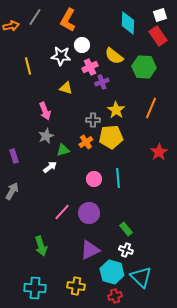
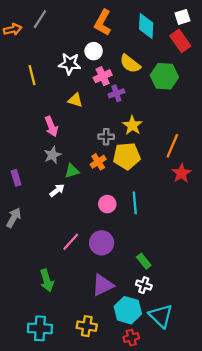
orange L-shape: (68, 20) -> (103, 23), moved
orange line: (151, 108) -> (172, 146), moved

